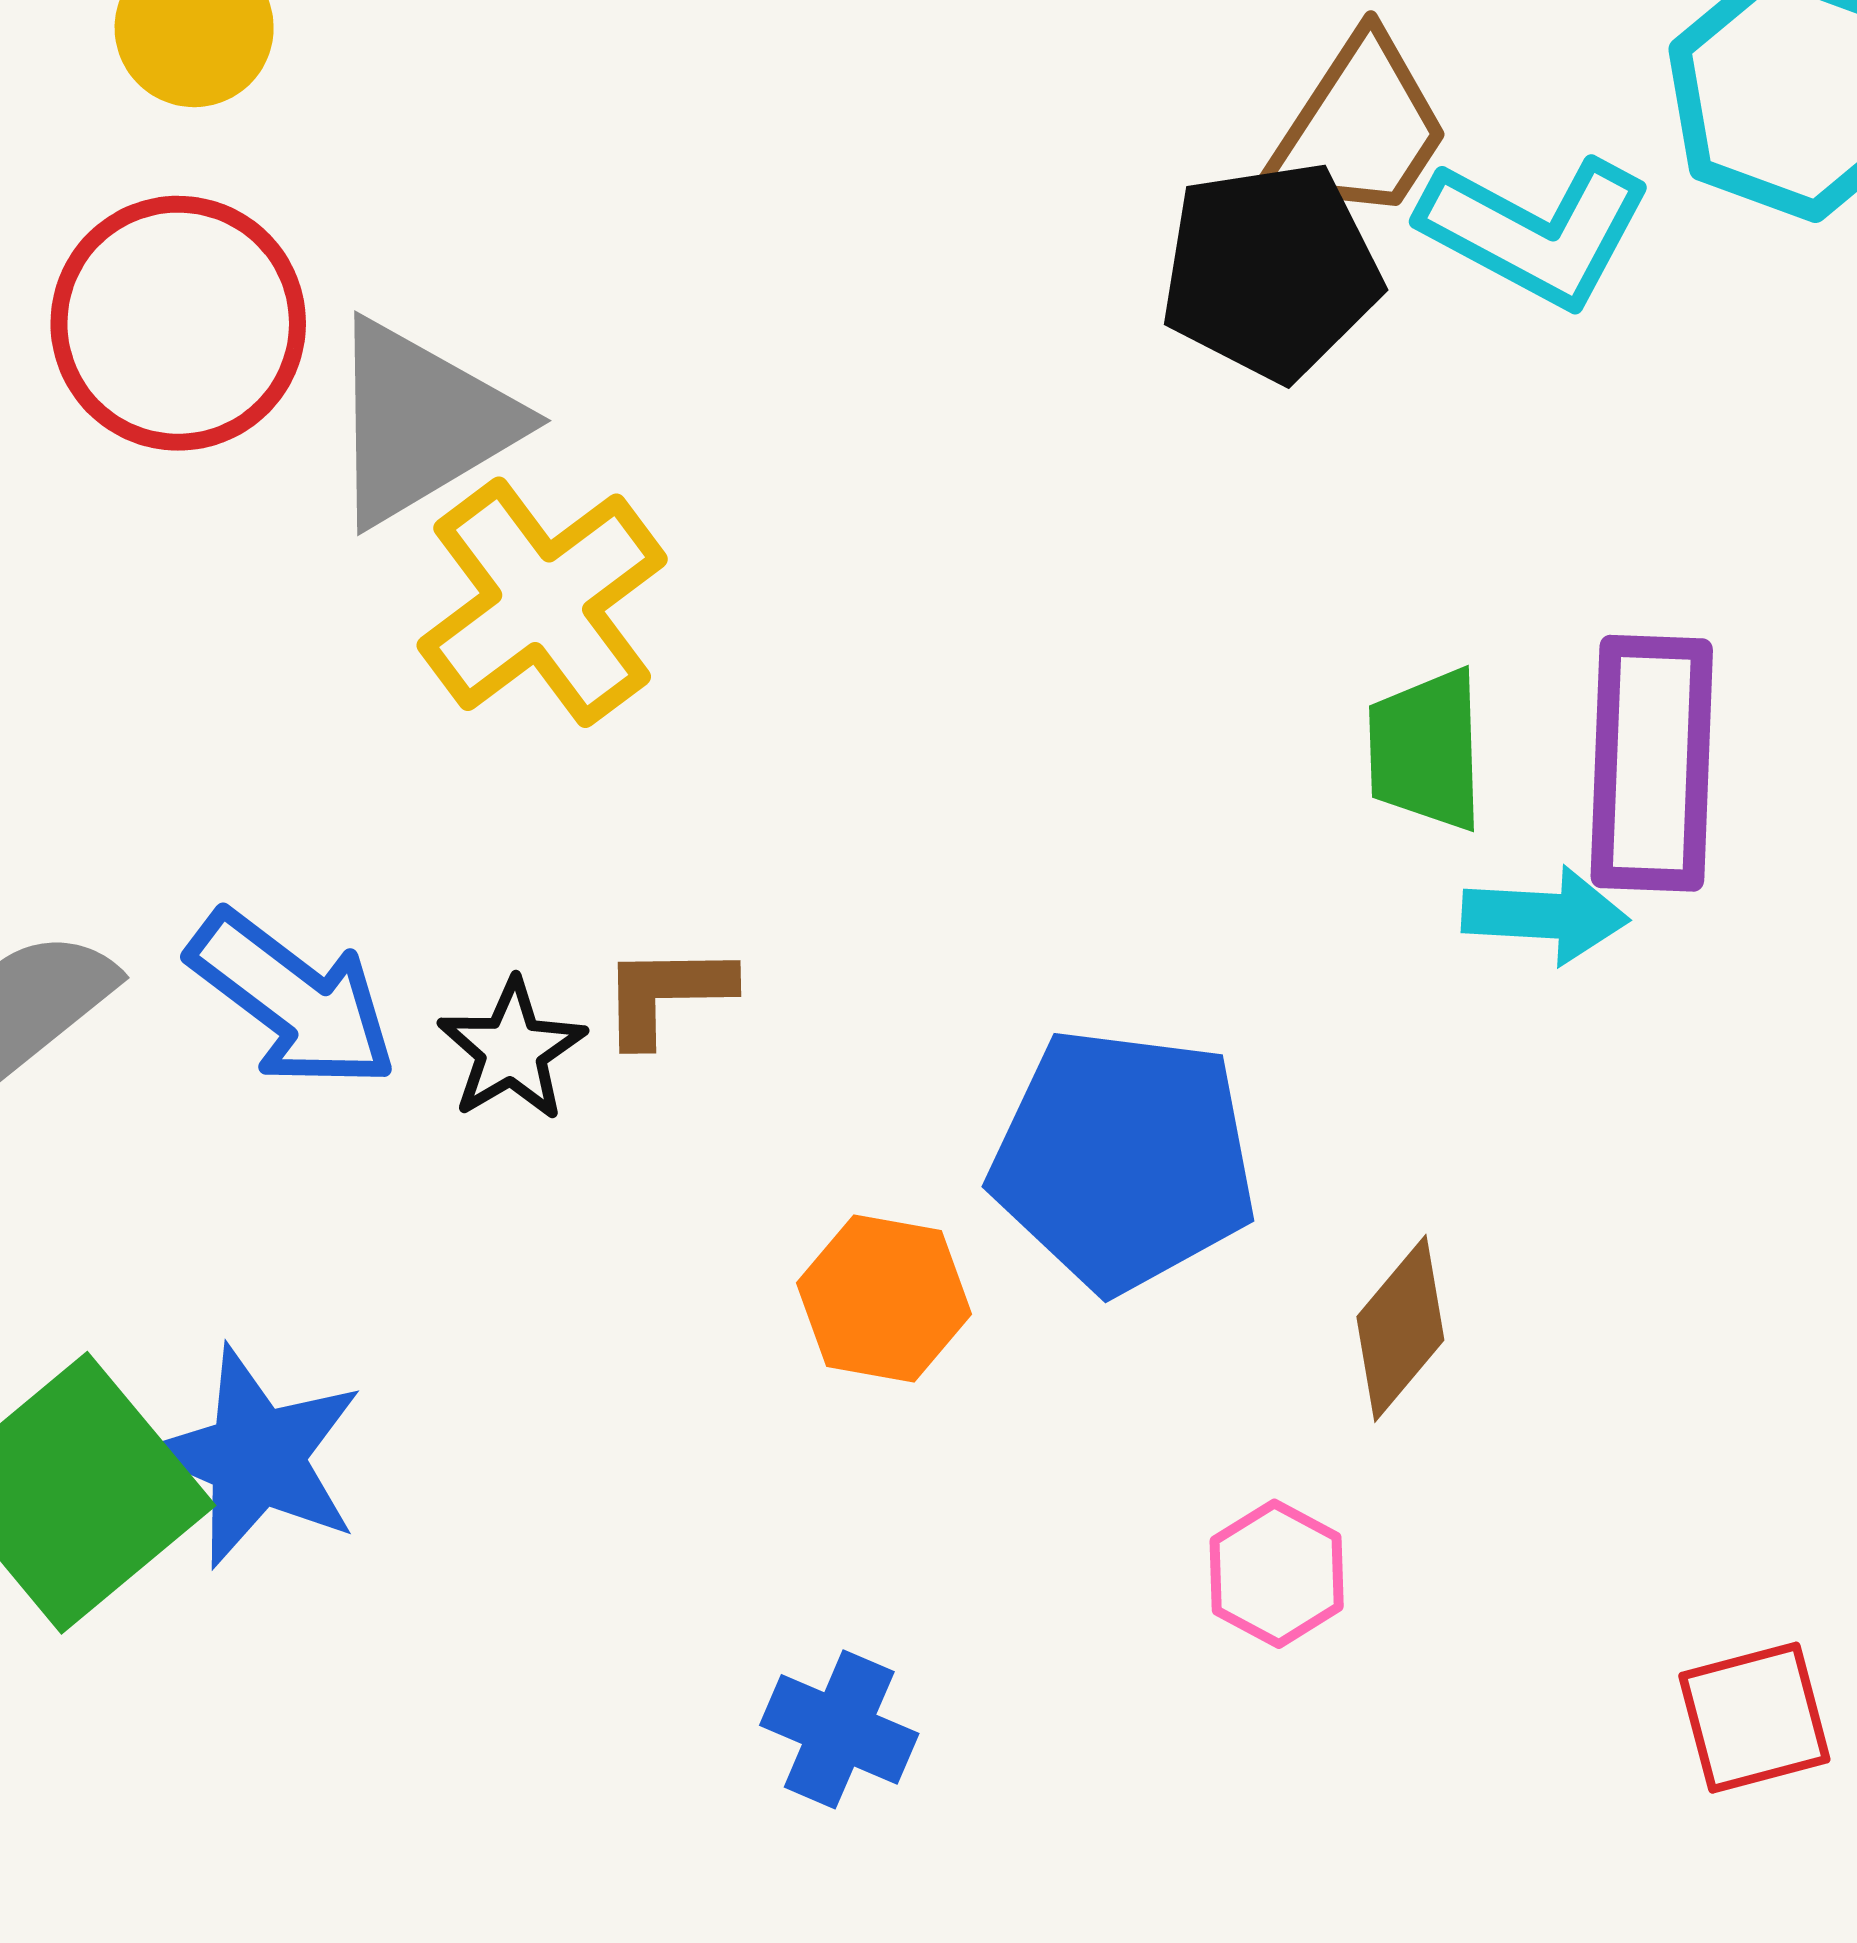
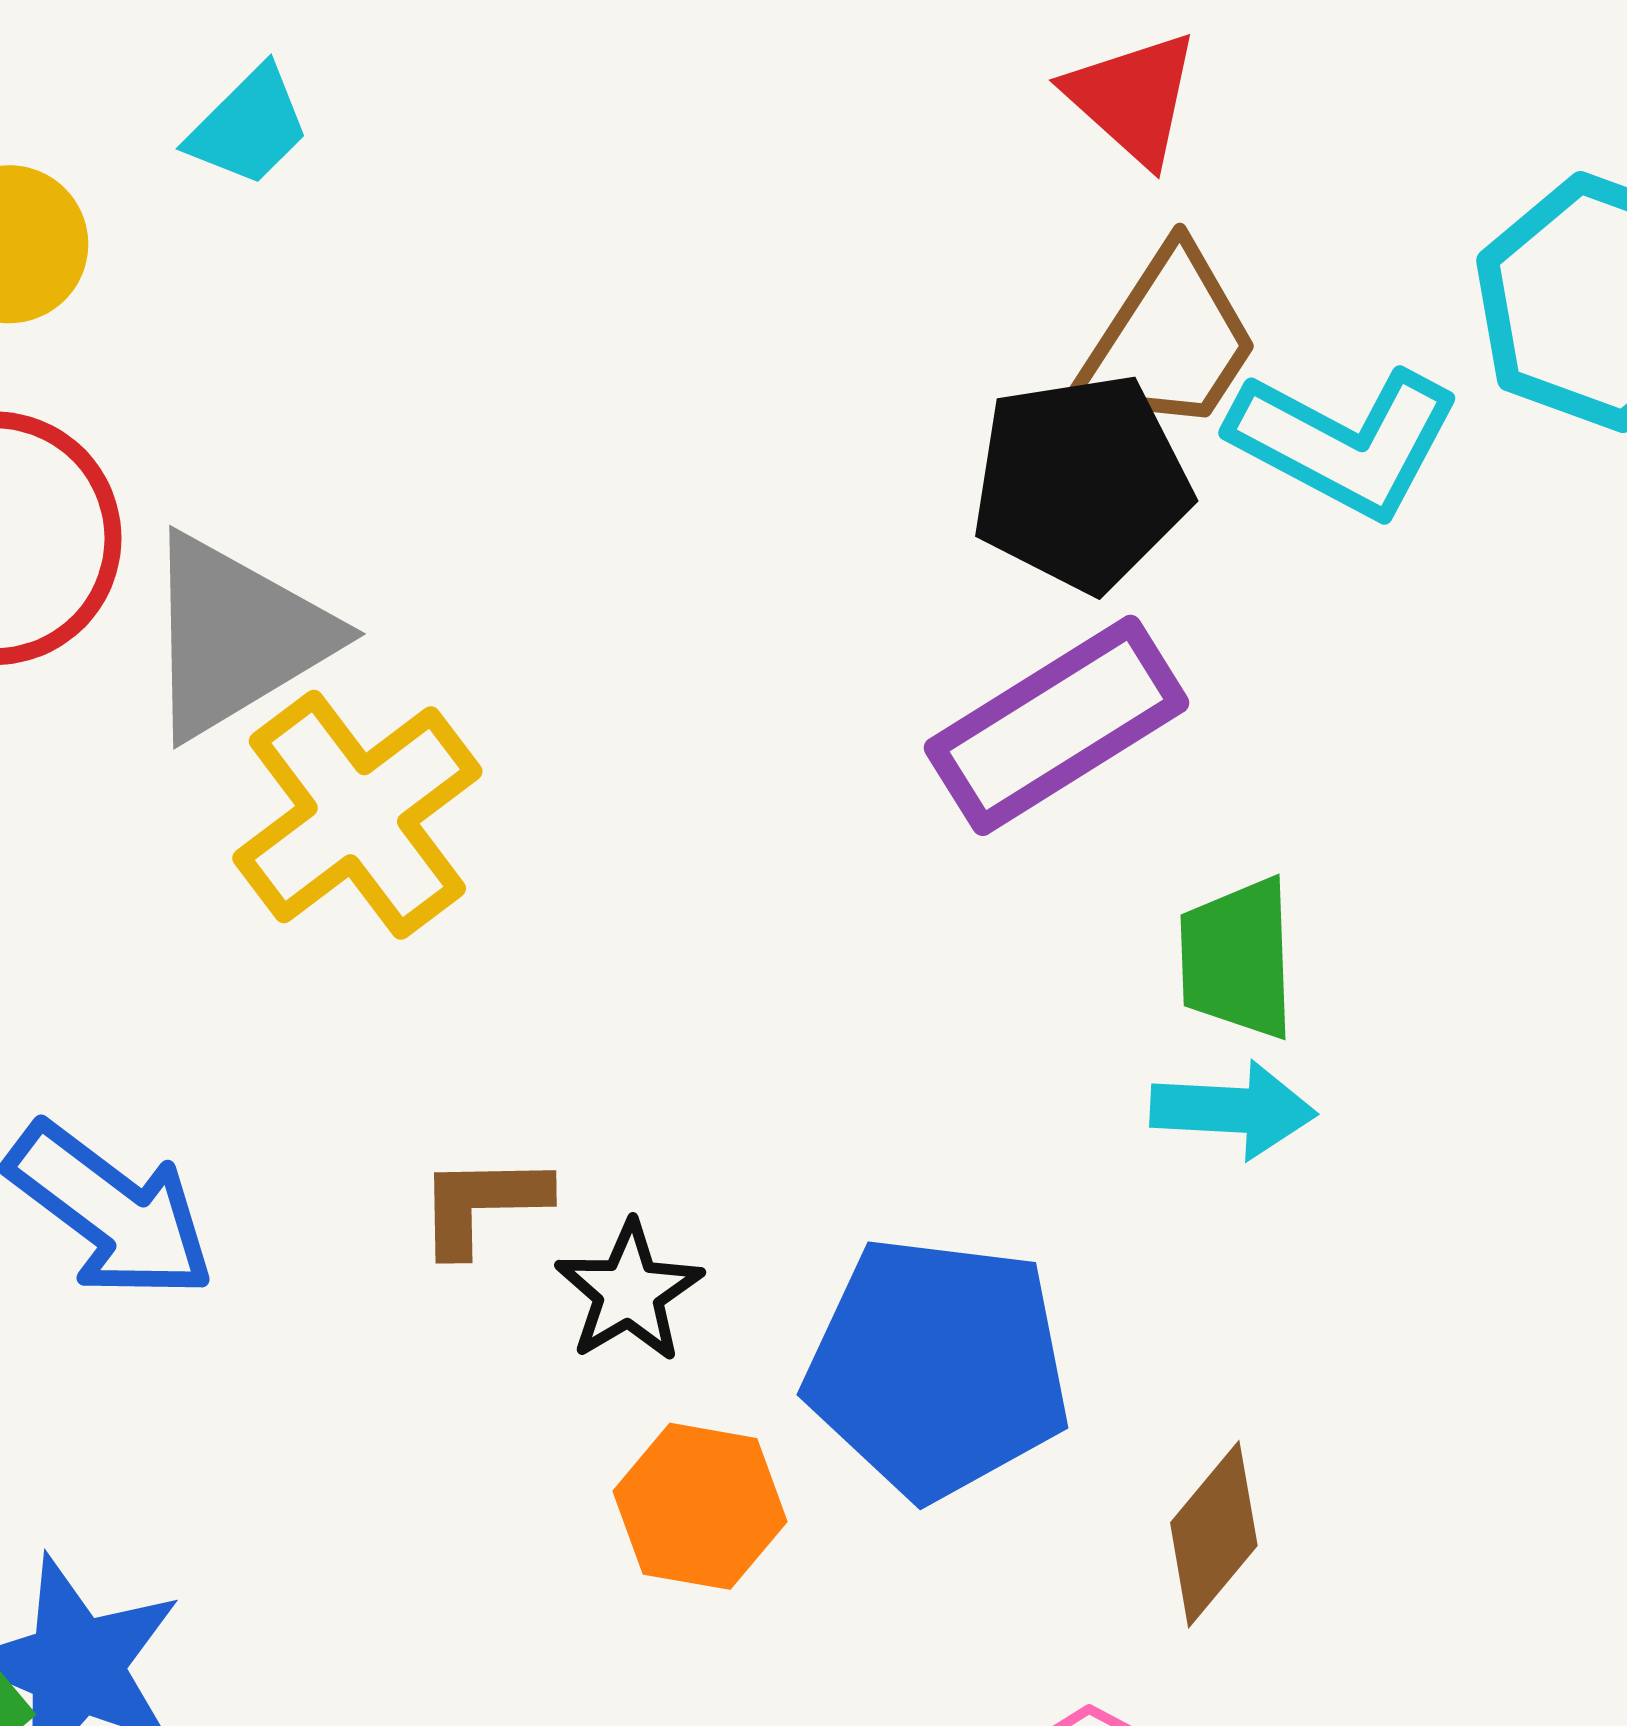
purple rectangle: (1652, 763) -> (1057, 725), moved, turned 56
cyan arrow: (1545, 915) -> (1233, 1110), moved
black star: (512, 1050) -> (629, 1292), moved

